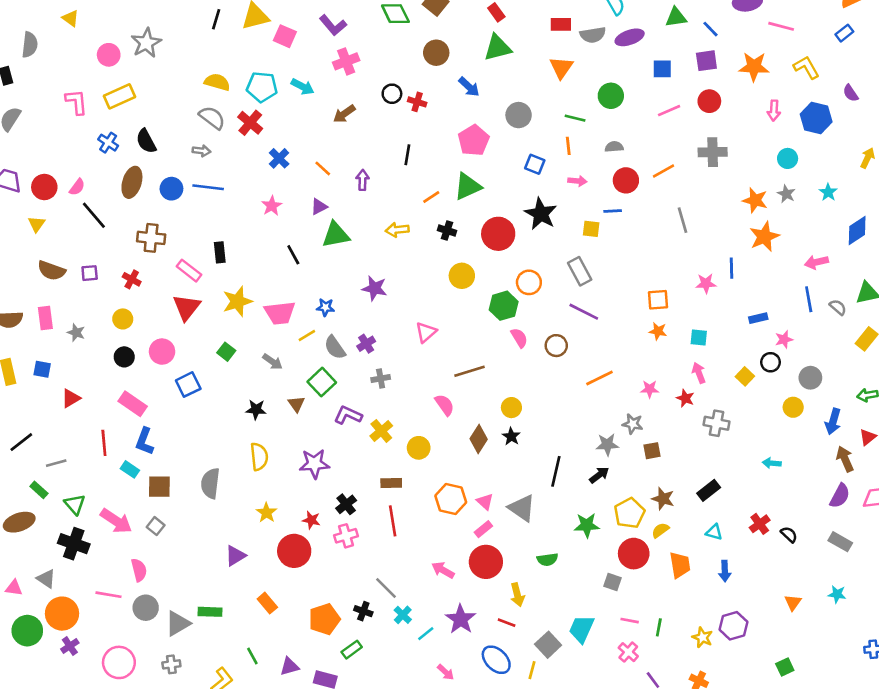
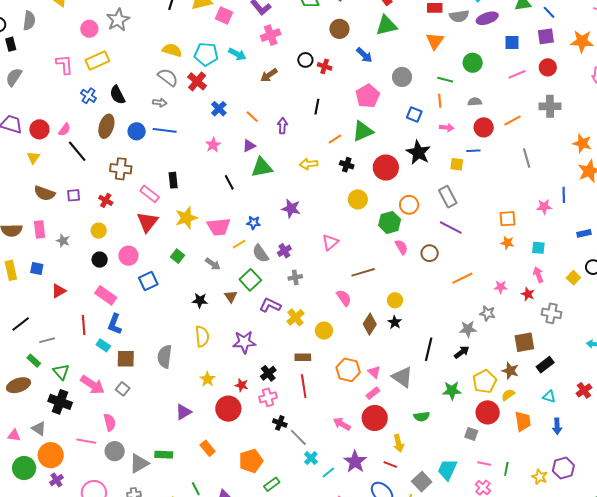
brown square: (652, 451) -> (524, 342), moved, size x1.5
black cross: (363, 611) -> (280, 423), moved

